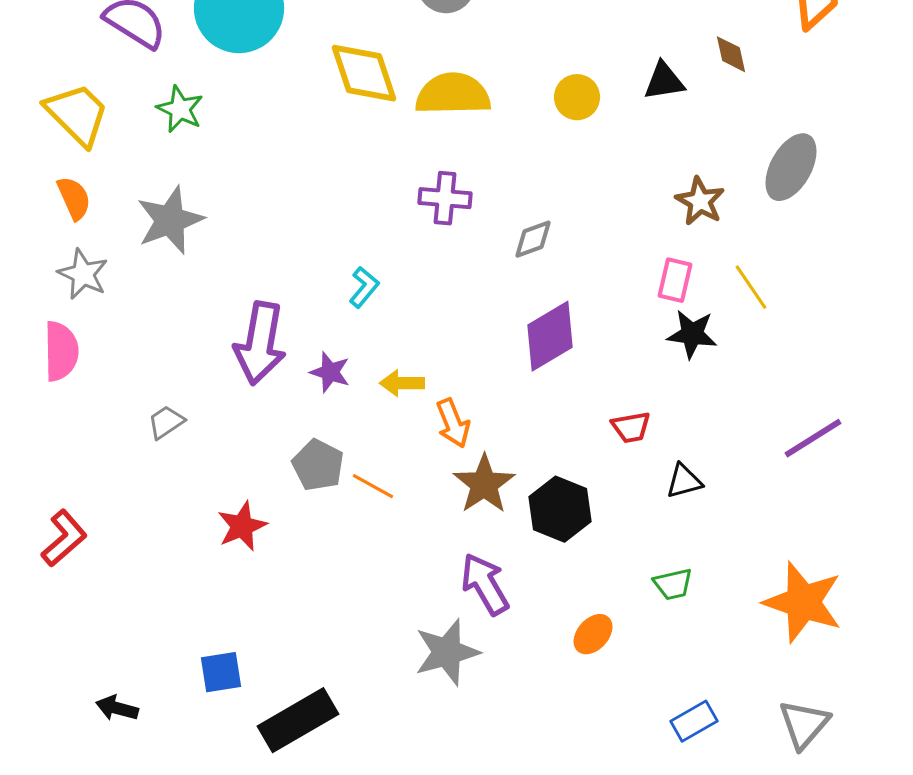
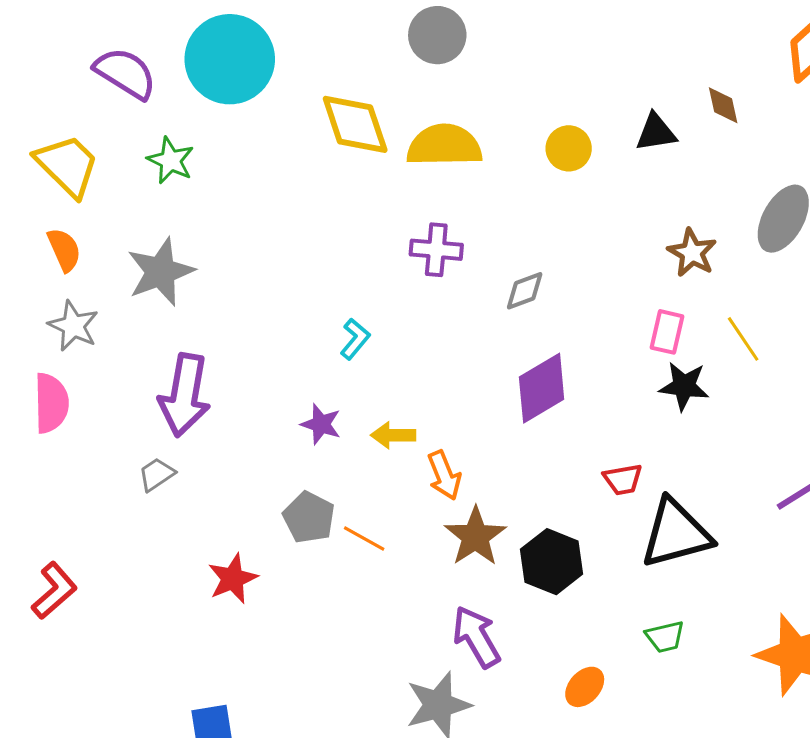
purple arrow: (260, 343) -> (185, 395), moved
black triangle: (684, 481) -> (676, 533), size x2.0

